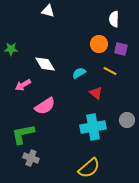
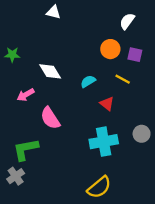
white semicircle: (114, 19) -> (127, 21), turned 35
pink semicircle: (45, 106) -> (50, 118), turned 90
gray cross: (31, 158) -> (16, 176), moved, turned 35

